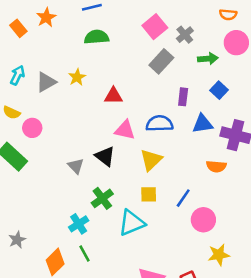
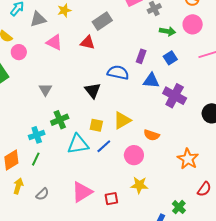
gray rectangle: (161, 61) -> (102, 21), moved
yellow star: (77, 77) -> (64, 10), moved
pink triangle: (125, 130) -> (54, 42), moved
black triangle: (105, 156) -> (93, 91), moved
yellow triangle: (151, 160) -> (122, 120), moved
orange semicircle: (216, 166) -> (152, 135), moved
blue line: (183, 198) -> (104, 146), moved
green line: (85, 254) -> (36, 159), turned 40

